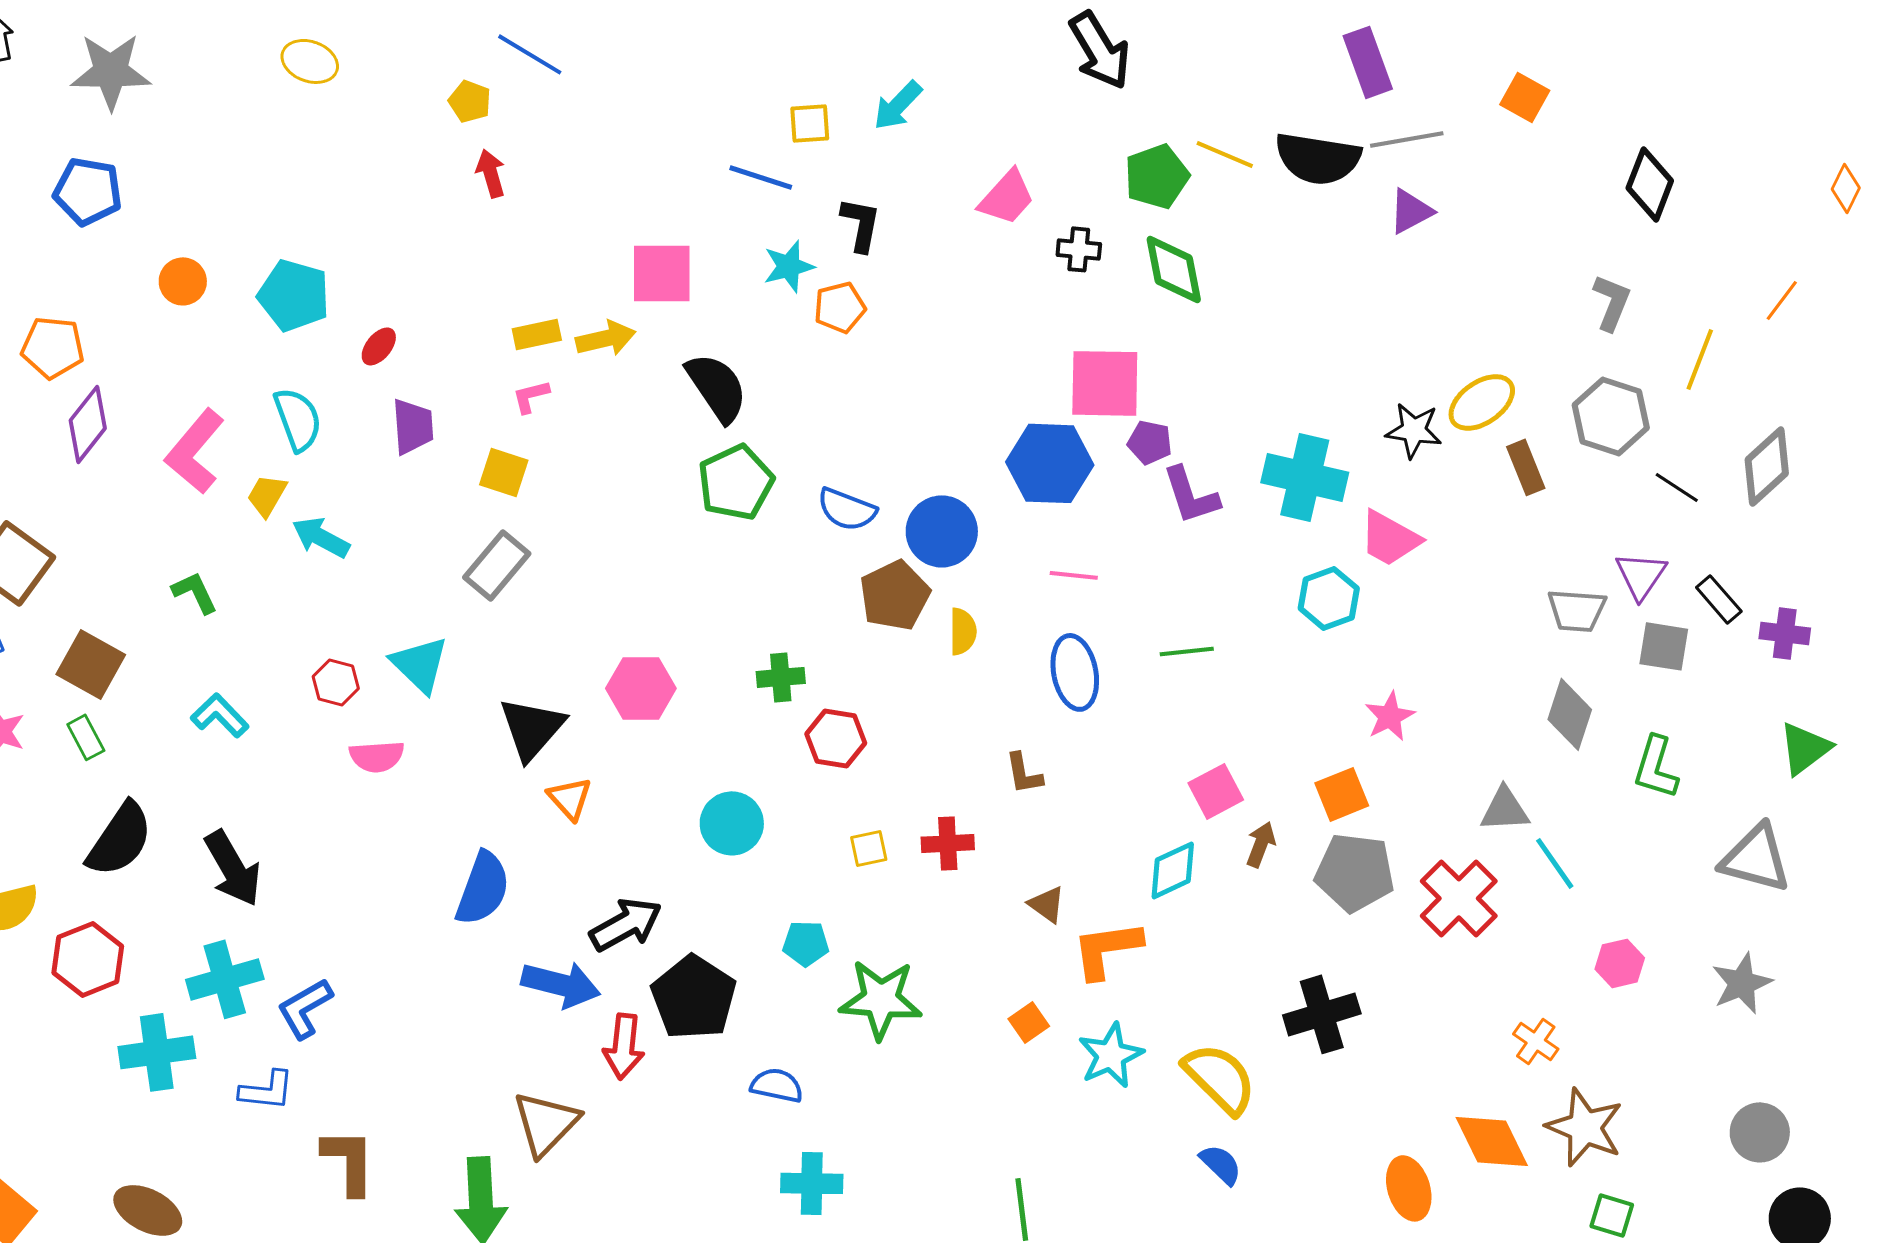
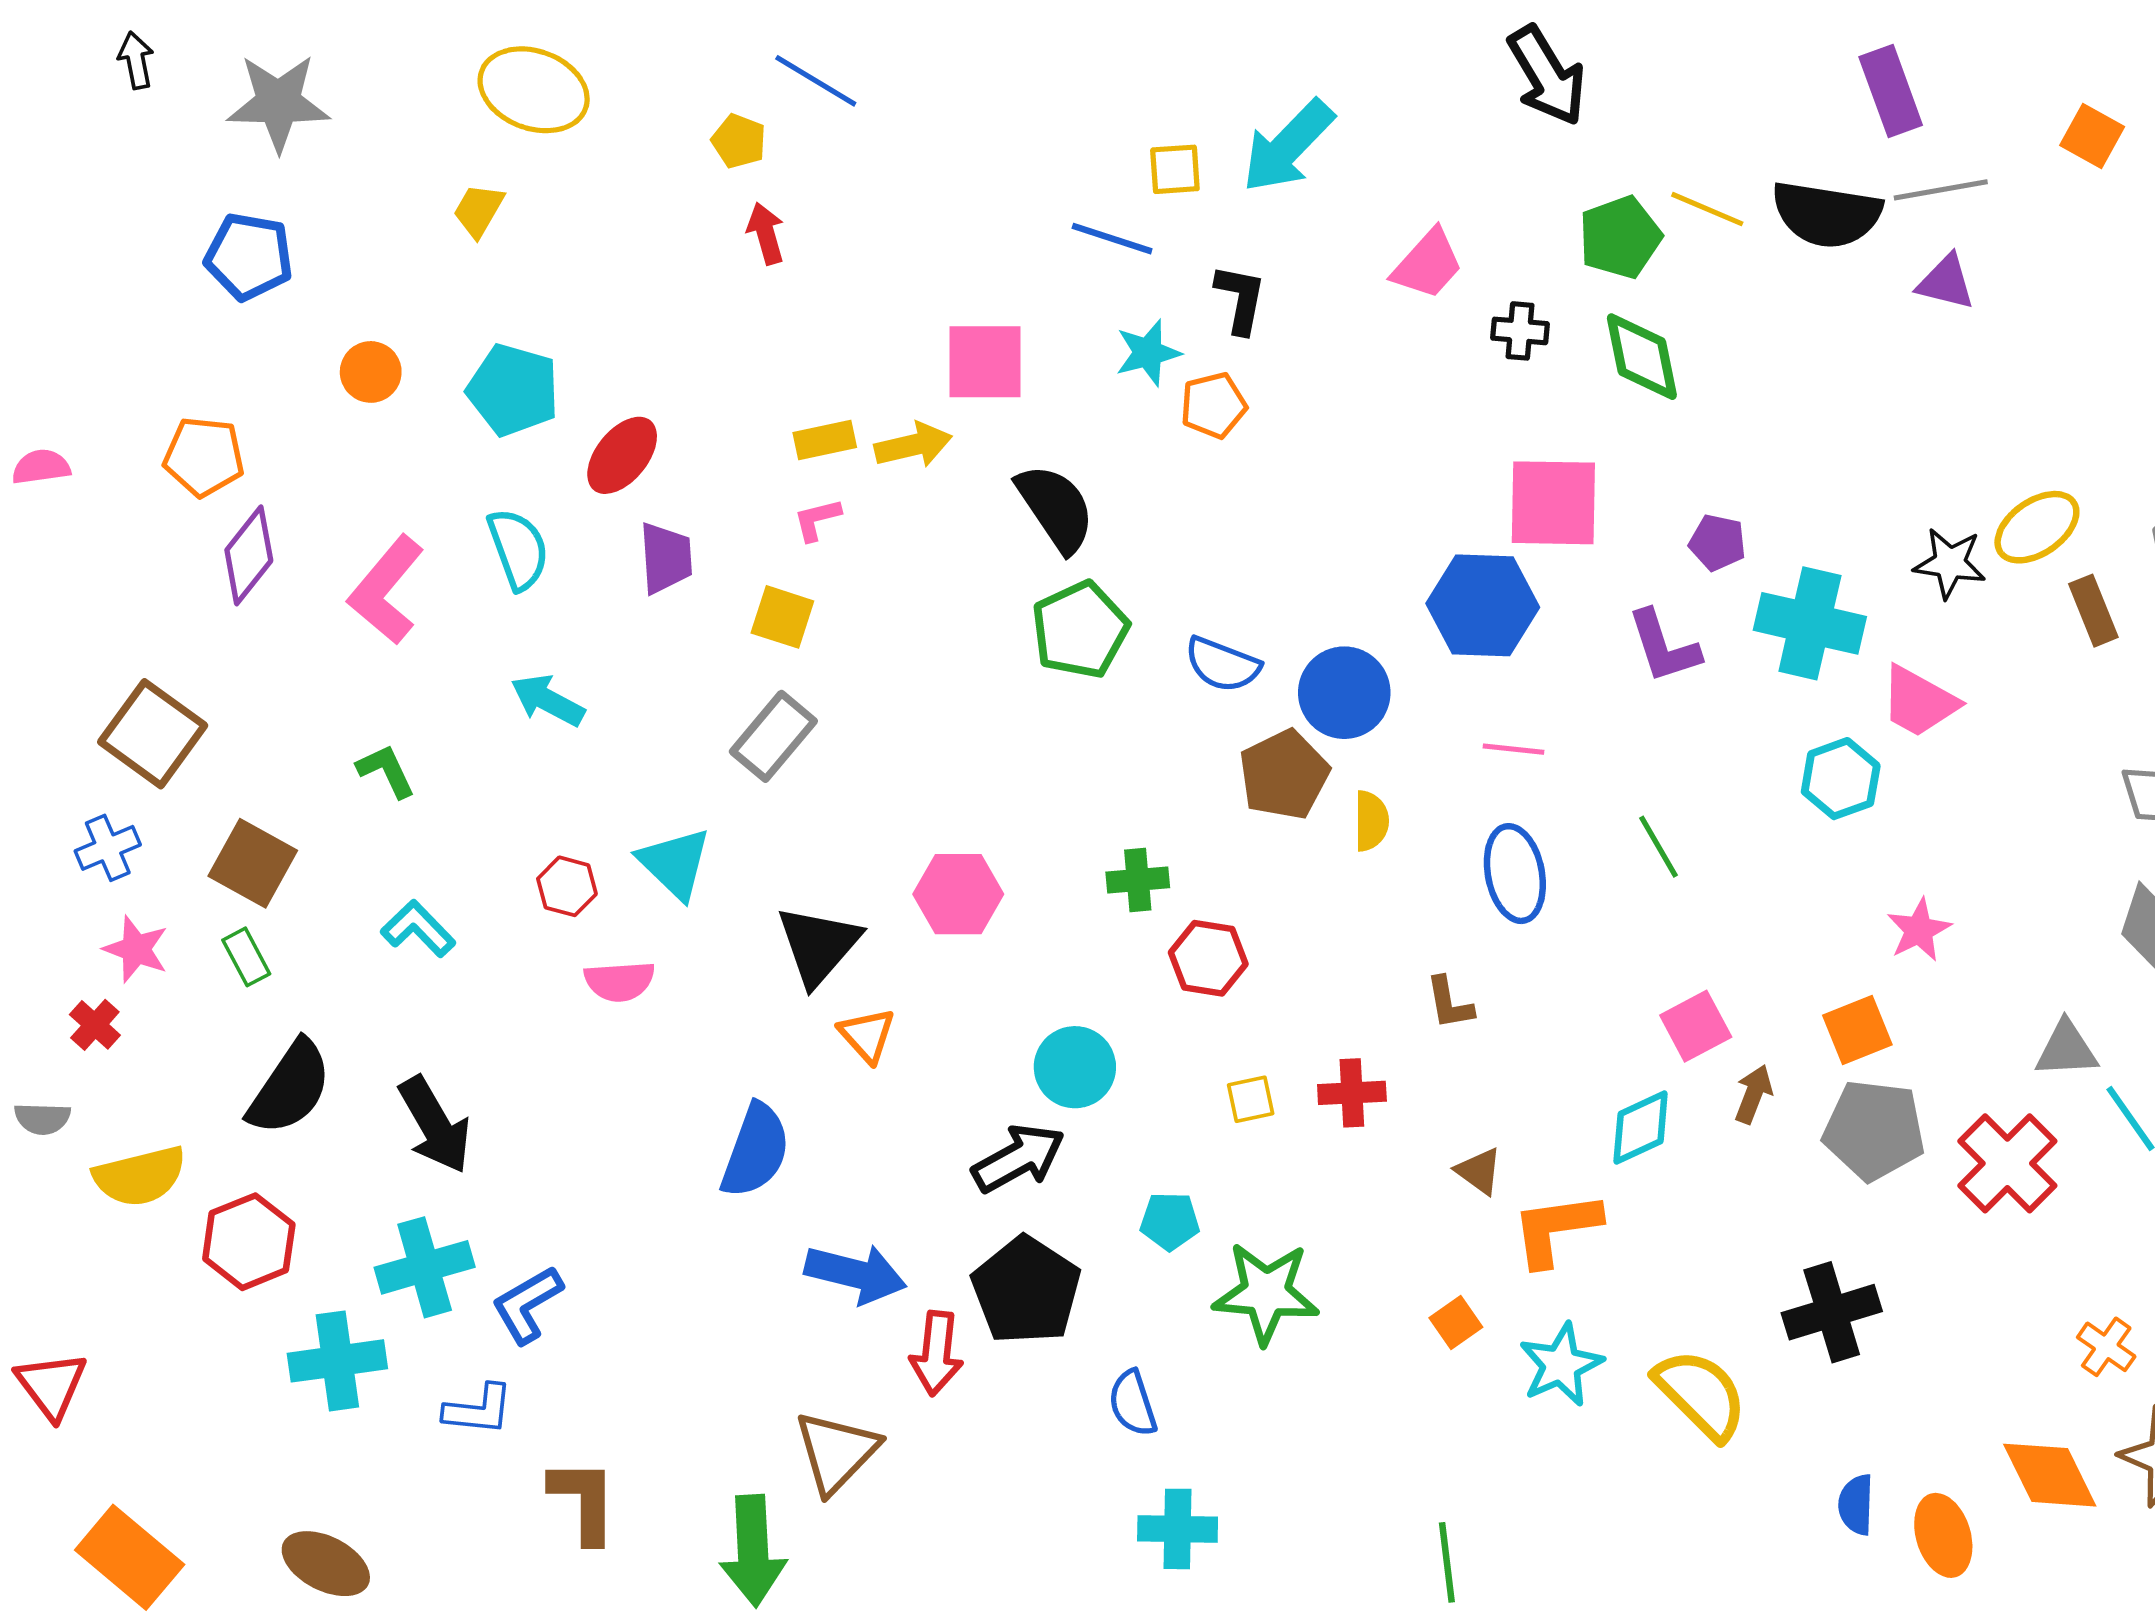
yellow ellipse: (310, 61) -> (534, 90), size x1.5
cyan arrow: (898, 105) -> (1288, 146), size x1.5
purple triangle: (1411, 211) -> (1946, 282), turned 42
red ellipse: (379, 346) -> (622, 455), size x1.6
purple pentagon: (1150, 442) -> (1718, 543), moved
yellow trapezoid: (267, 495) -> (478, 210), moved
green line: (1187, 651) -> (1659, 847), turned 66
black arrow: (626, 924) -> (1018, 1158), moved
blue semicircle: (777, 1085) -> (1133, 1403), turned -120
blue semicircle: (1221, 1164) -> (1856, 1505), moved, turned -132

